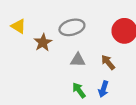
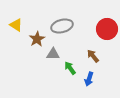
gray triangle: (78, 60) -> (53, 54), moved
green arrow: (79, 90) -> (70, 68), moved

